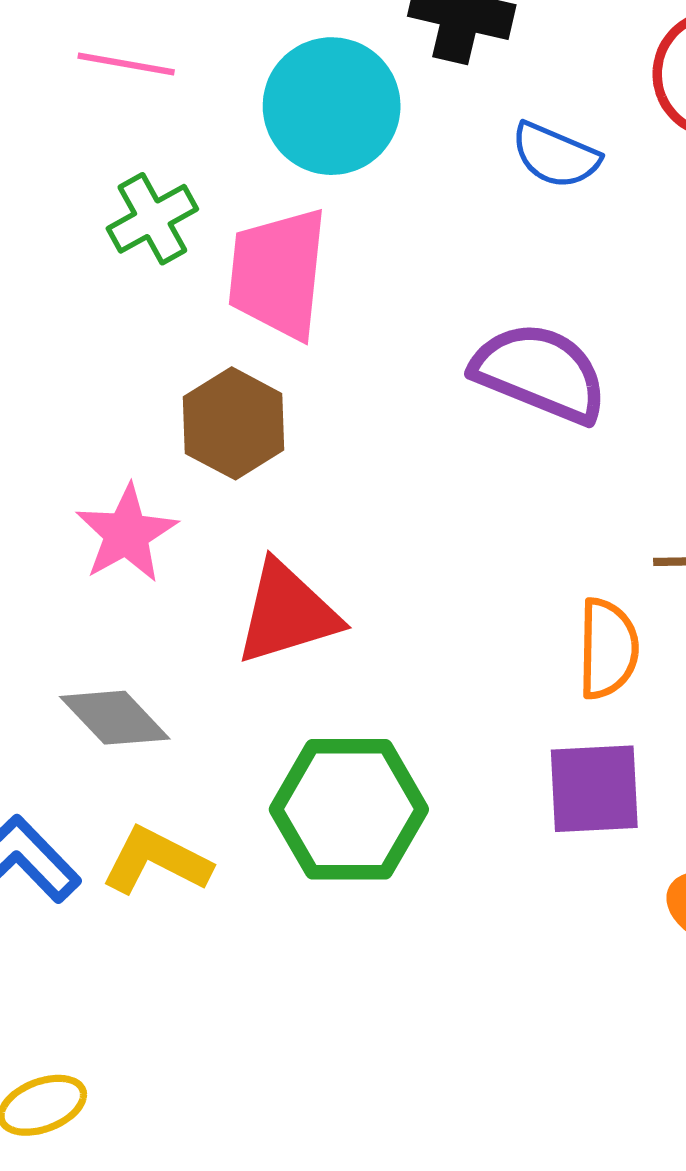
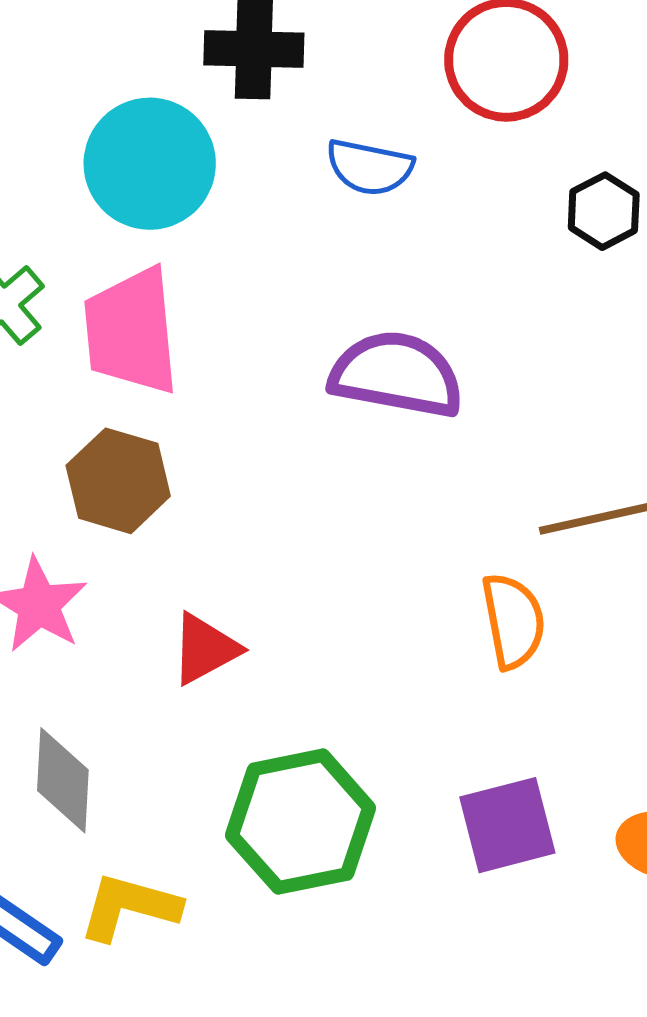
red triangle: (287, 613) -> (205, 649), size x0.7
gray diamond: (115, 718) -> (63, 780), turned 58
purple square: (594, 789) -> (507, 825), moved

